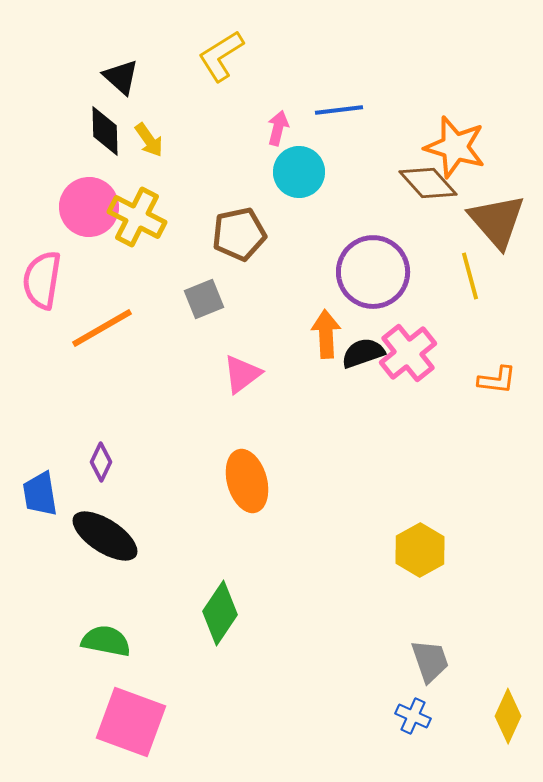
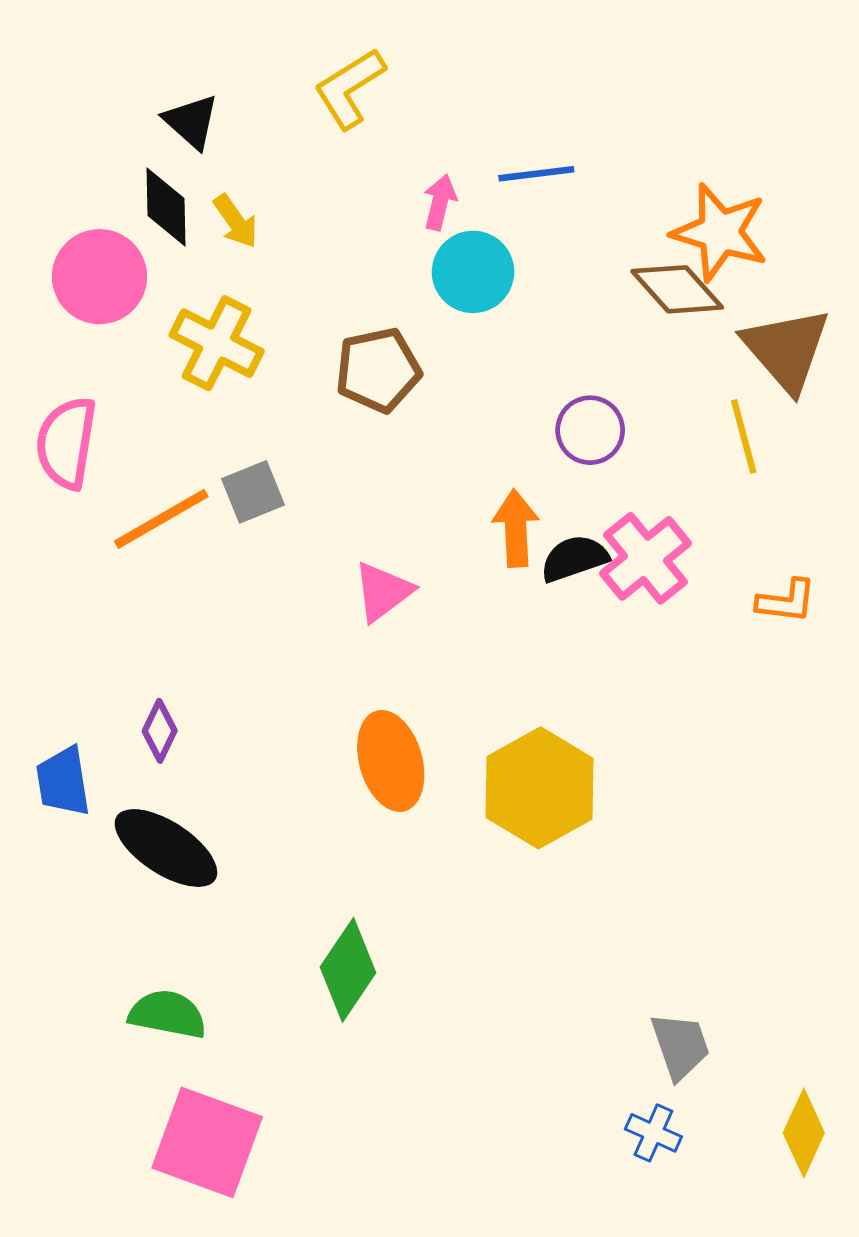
pink circle: (89, 207) -> (100, 277), moved
purple circle: (373, 272) -> (590, 430), size x0.6
gray square: (204, 299) -> (253, 492), moved
yellow hexagon: (420, 550) -> (539, 788), moved, size x1.4

